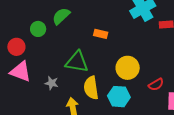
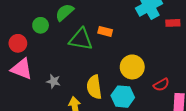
green triangle: (77, 62) -> (81, 39), moved

